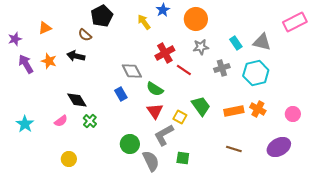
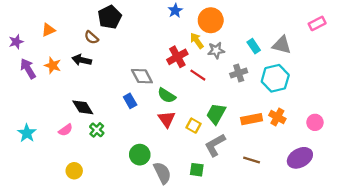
yellow arrow: (144, 22) -> (197, 41), moved
pink rectangle: (295, 22) -> (317, 23), size x0.7
green trapezoid: (201, 106) -> (216, 114), turned -115
gray L-shape: (164, 135) -> (215, 145), moved

